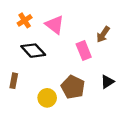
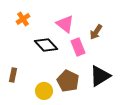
pink triangle: (55, 25) -> (65, 24), moved
black diamond: (33, 51) -> (46, 45), moved
black triangle: (107, 82) -> (100, 76), size x1.6

